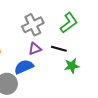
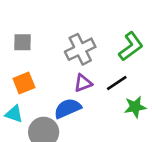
black line: (59, 49) -> (117, 83), turned -49

